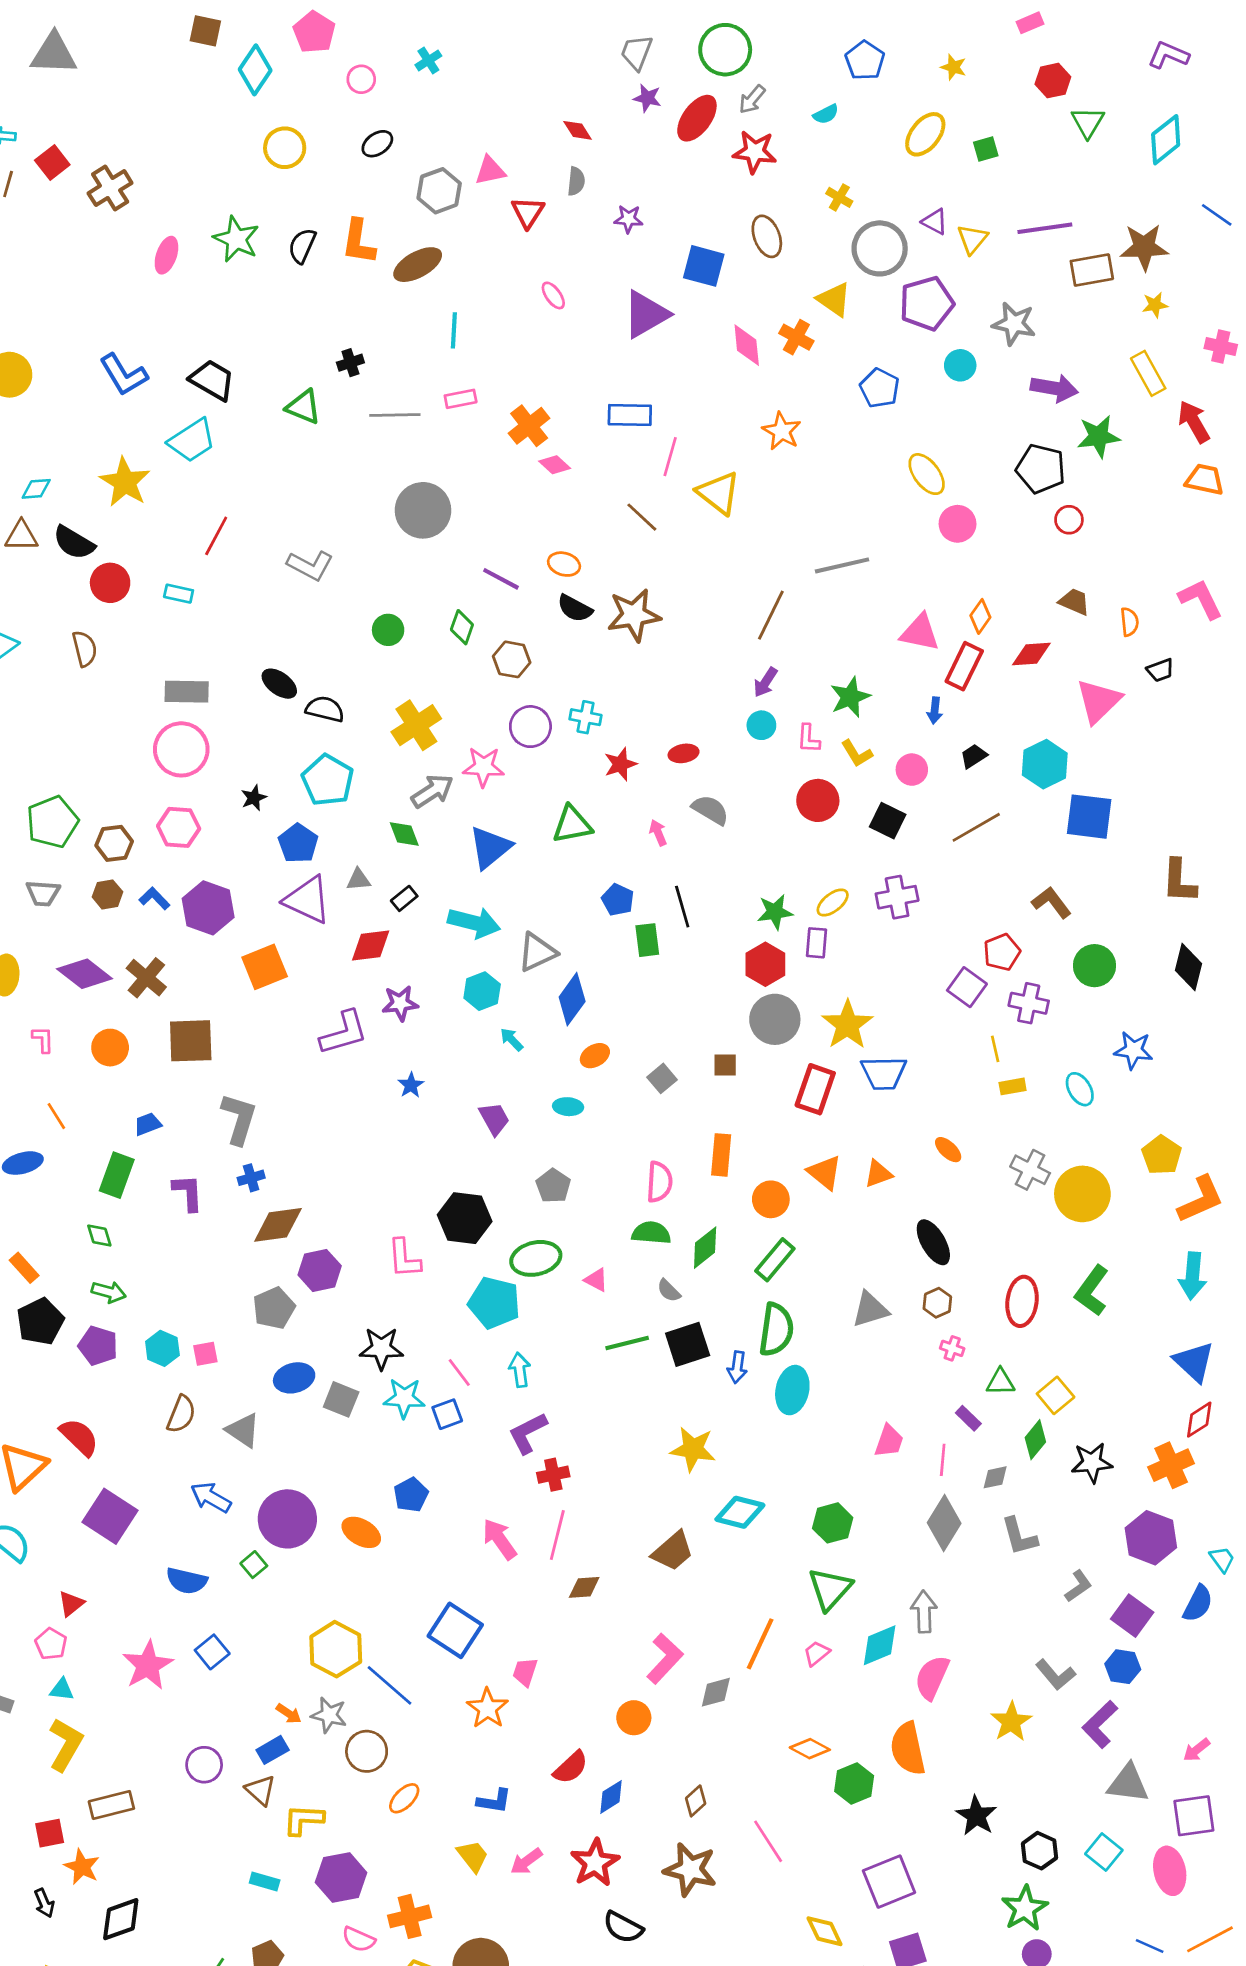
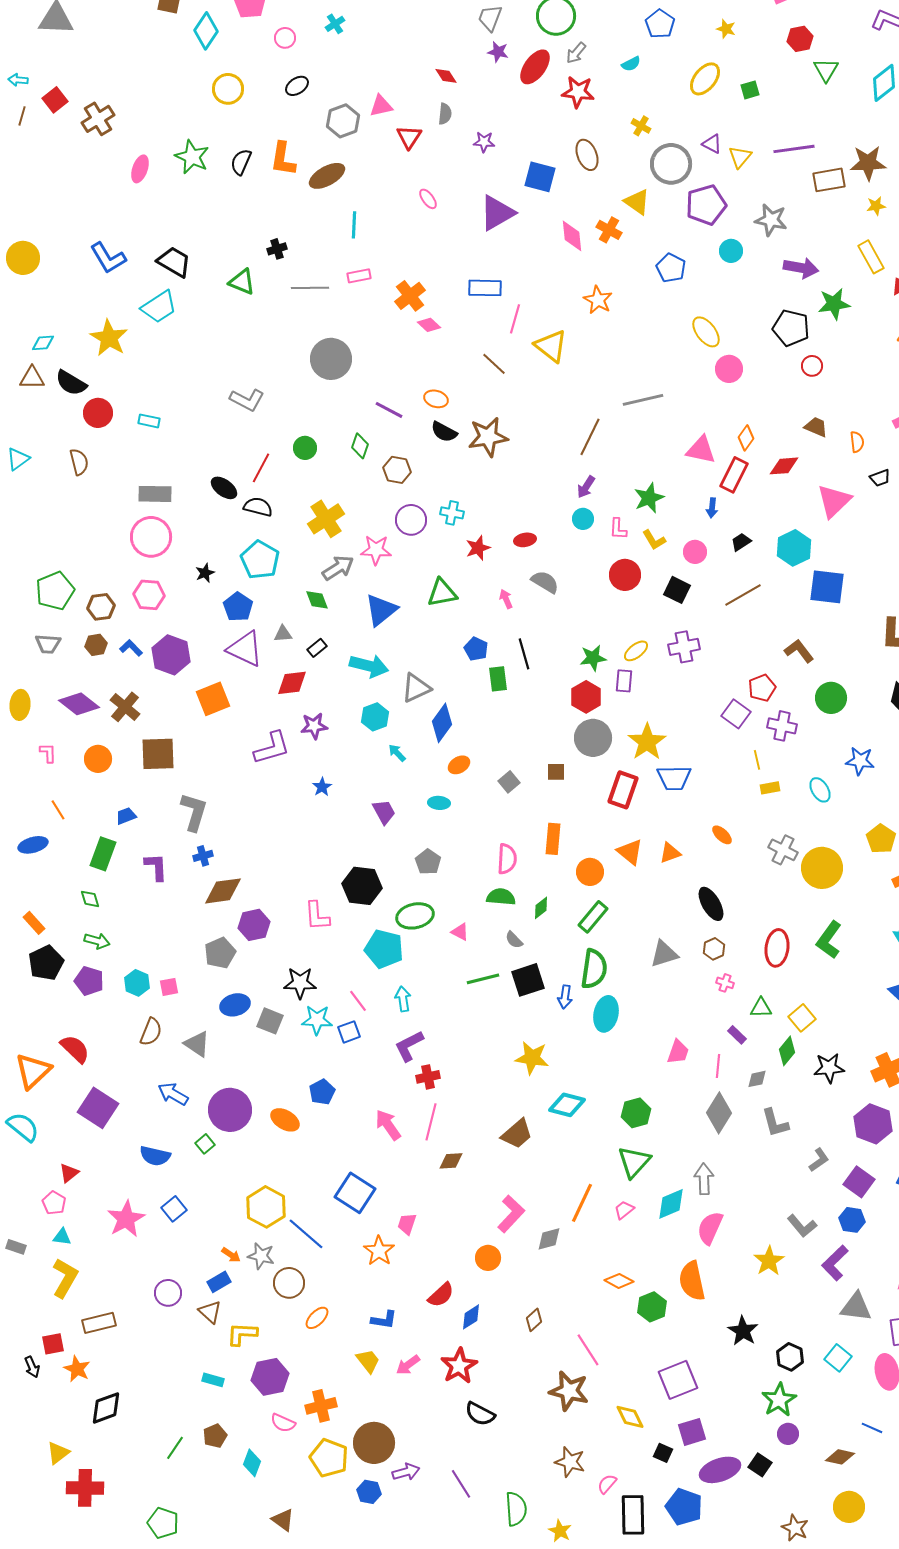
red line: (216, 536) -> (261, 468), moved
green diamond: (705, 1248) -> (541, 908), size x0.7
brown star: (690, 1869) -> (569, 1391), moved
black arrow: (44, 1903) -> (32, 1367), moved

